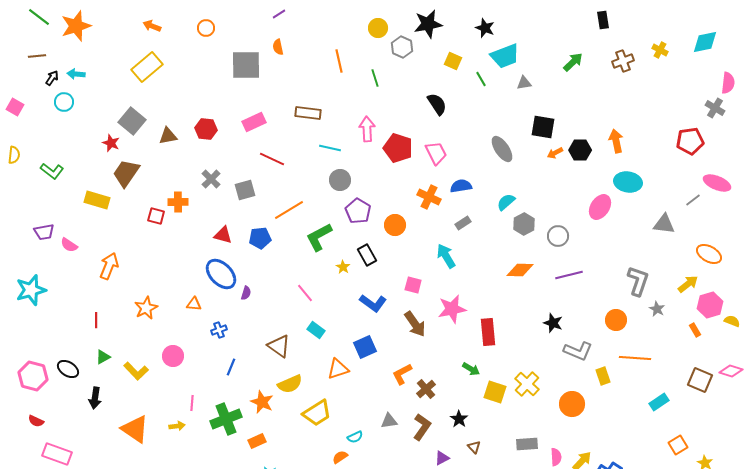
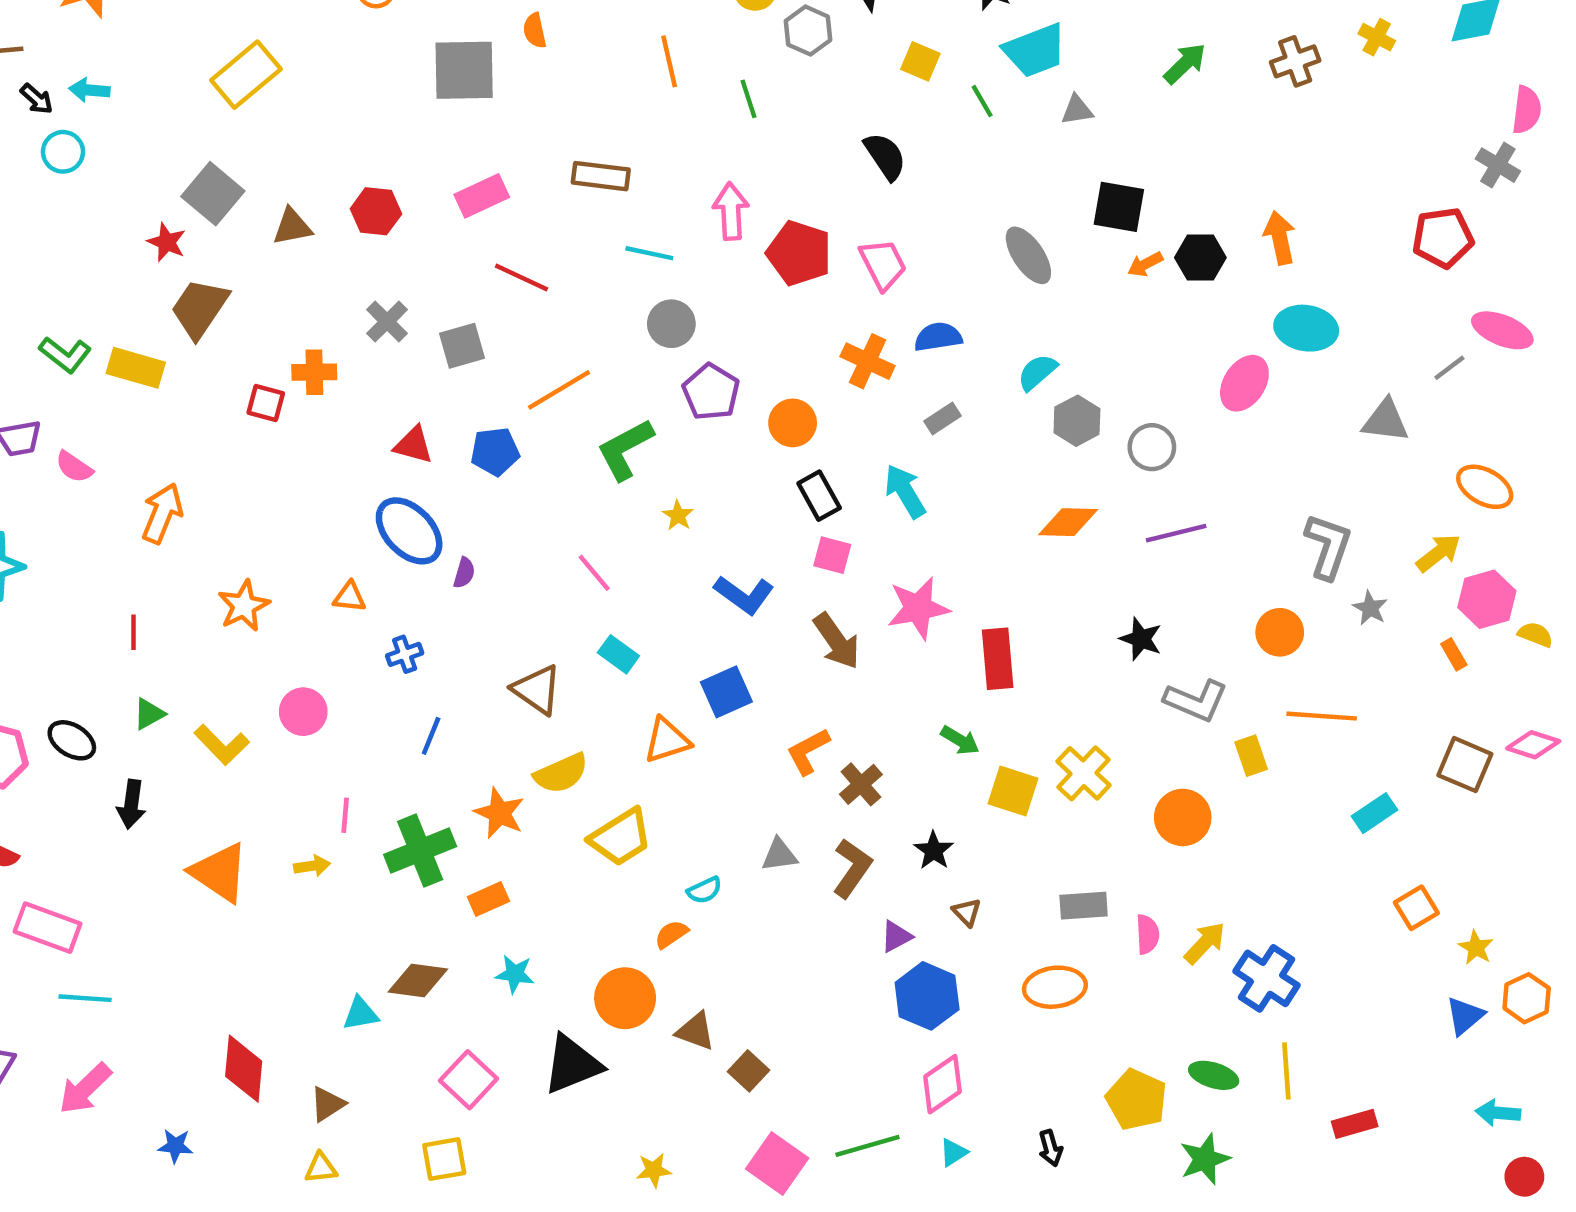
black arrow: (52, 78) -> (37, 99), turned 98
green L-shape: (52, 171) -> (65, 355), moved
black rectangle: (367, 255) -> (819, 496), moved

